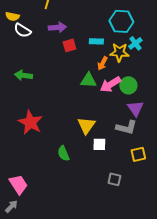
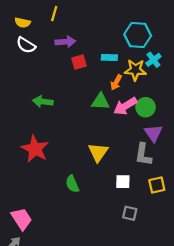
yellow semicircle: (12, 16) -> (23, 23), moved
green arrow: (23, 75) -> (43, 102), moved
gray L-shape: (126, 127) -> (143, 155), turned 85
white square: (99, 144) -> (123, 182), moved

